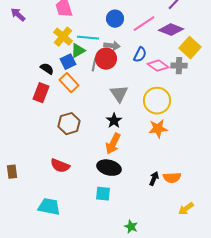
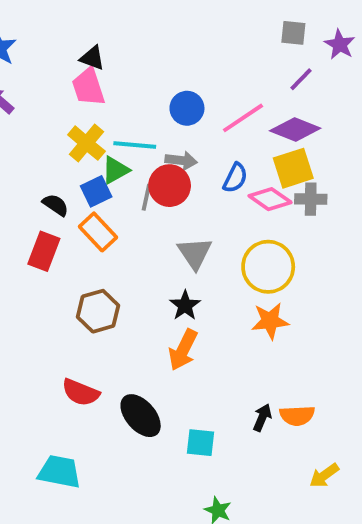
yellow square: (190, 48) -> (293, 168), moved, turned 30
black ellipse: (109, 168) -> (141, 416), moved, turned 35
cyan square: (103, 194) -> (200, 443), moved

